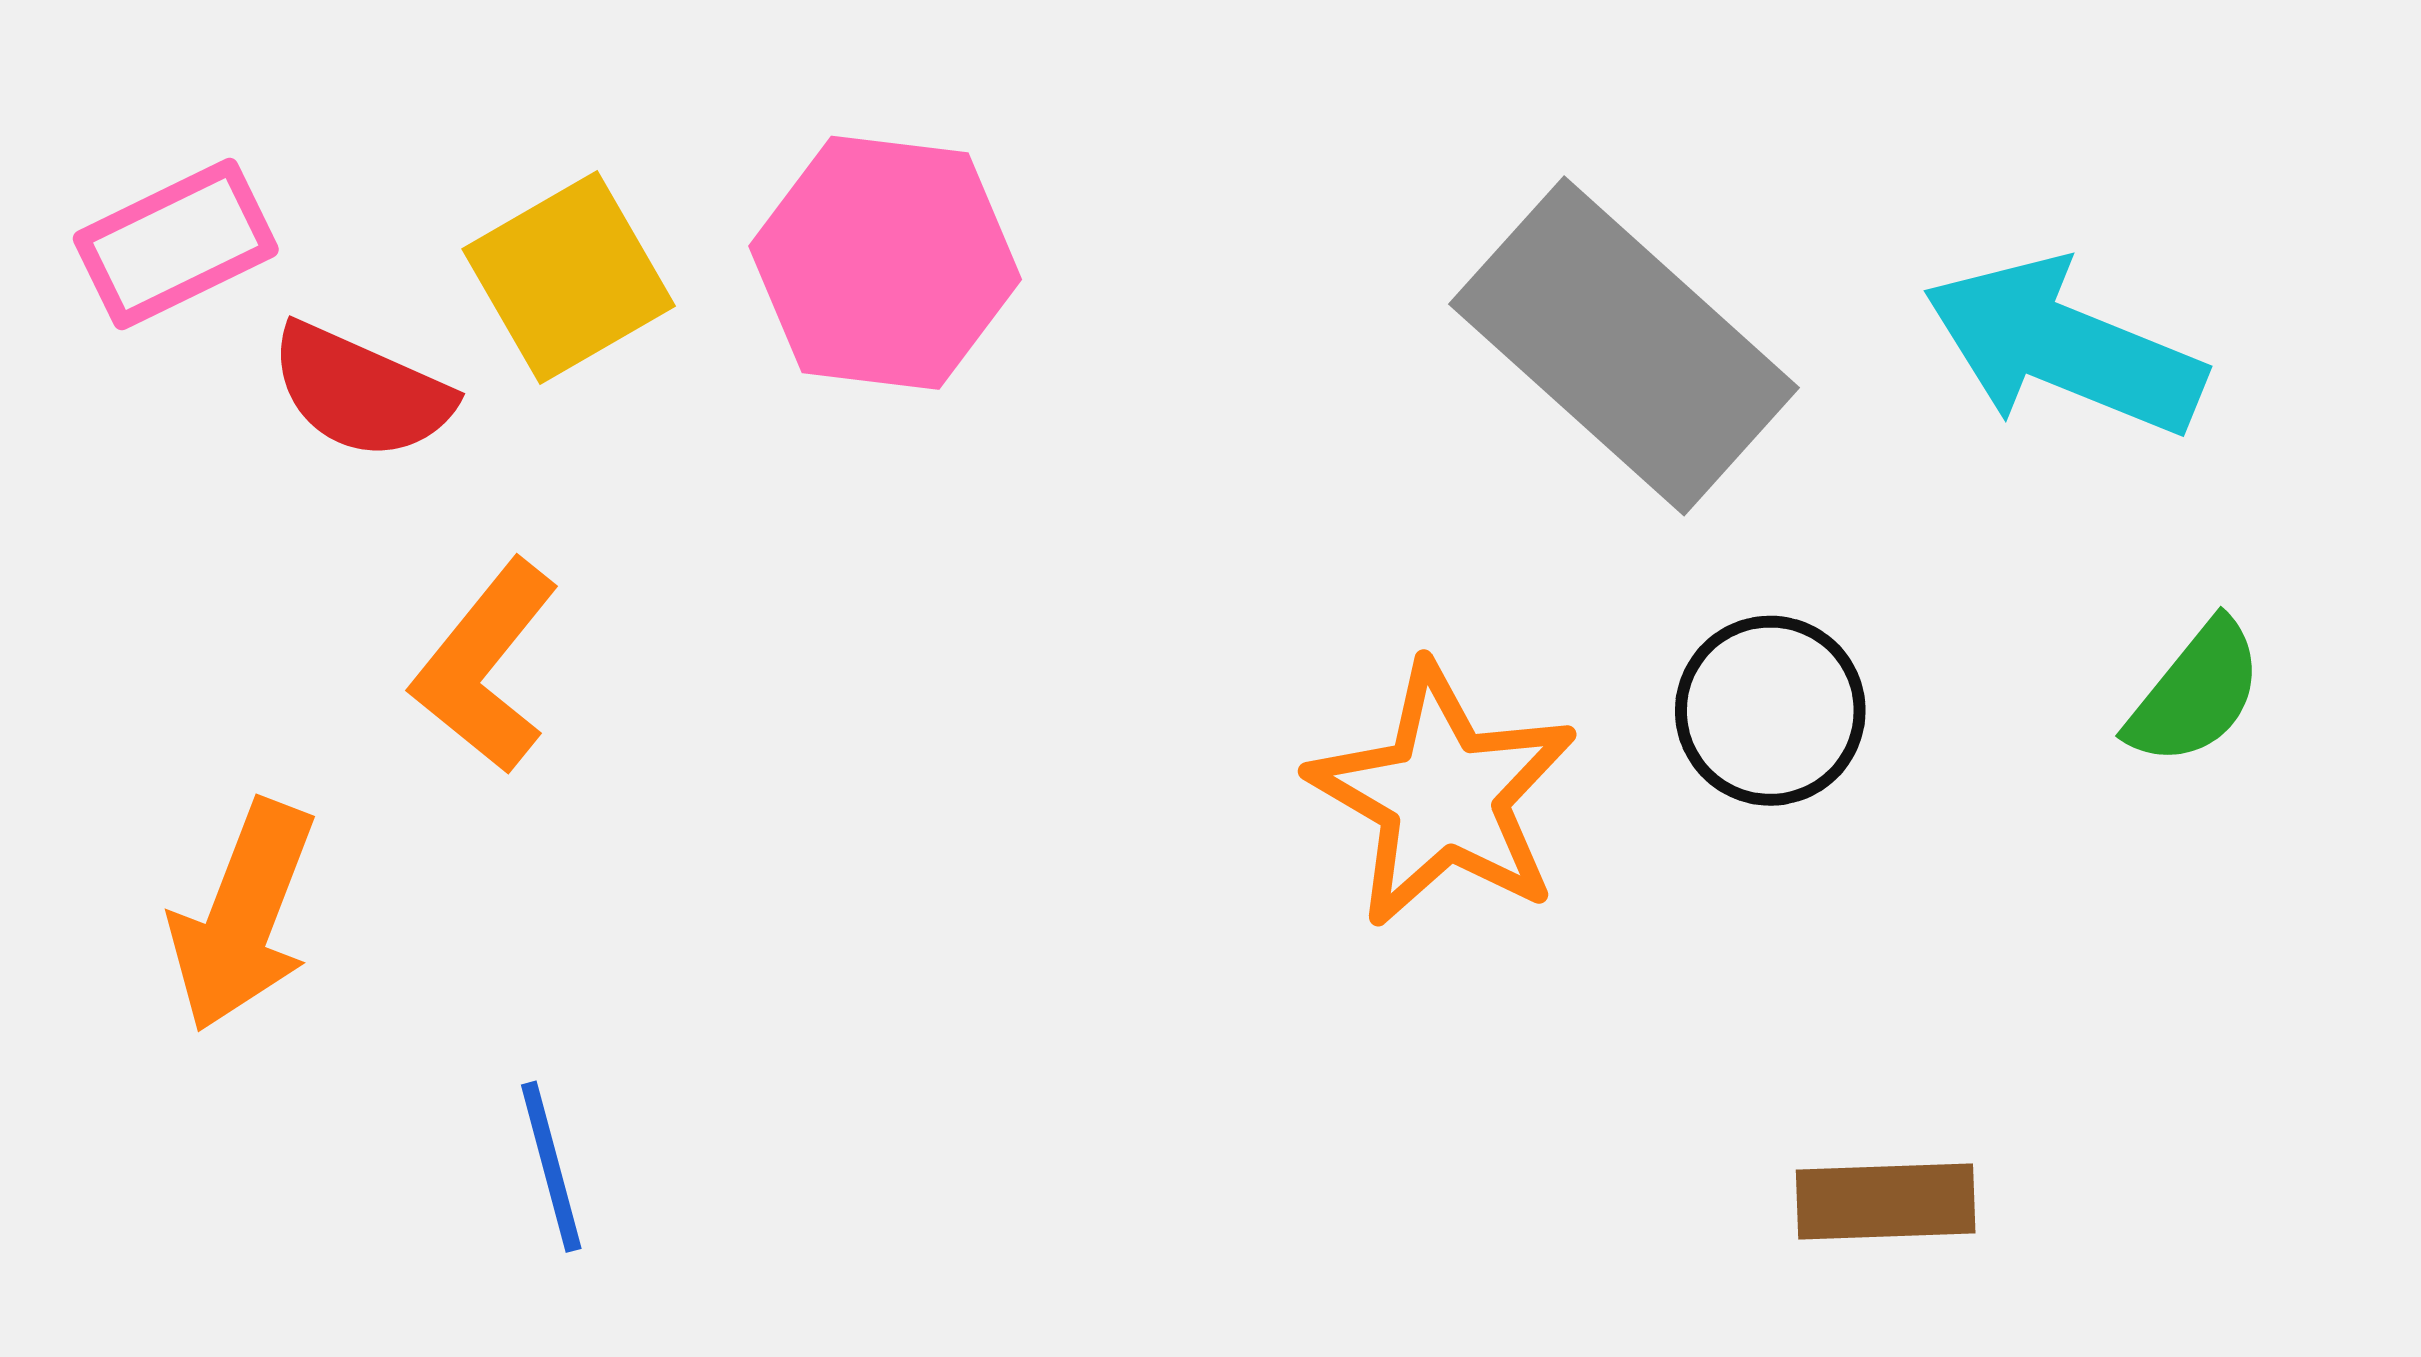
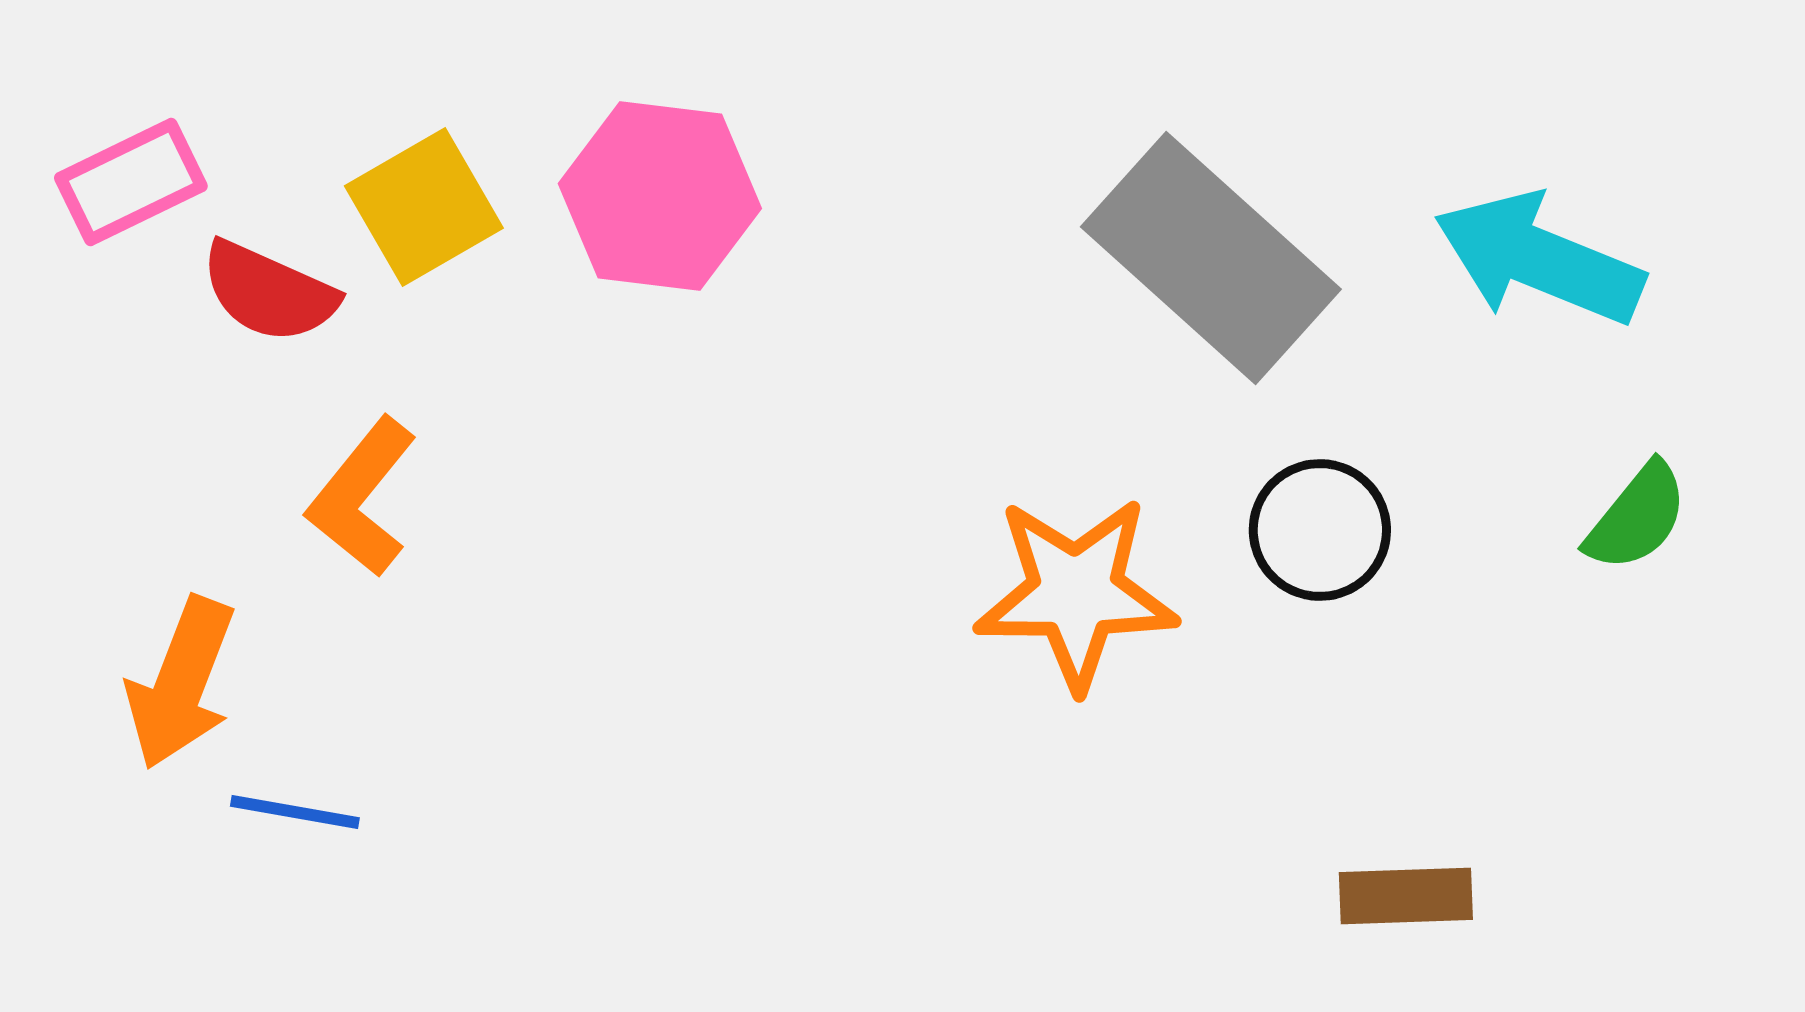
orange star: (1443, 795) -> (1076, 593), turned -30
blue line: (551, 1167) -> (295, 812), moved, turned -65

